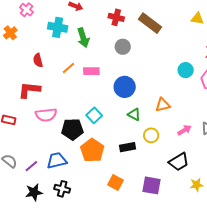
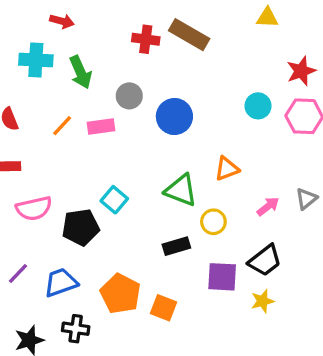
red cross: (116, 17) -> (146, 39), moved
gray circle: (123, 47) -> (129, 96), moved
blue circle: (125, 87) -> (174, 117), moved
green triangle: (134, 114) -> (181, 190), size x1.5
orange pentagon: (92, 150) -> (120, 294), moved
purple line: (31, 166) -> (18, 274), moved
purple square: (151, 185) -> (222, 277), moved
yellow star: (197, 185) -> (263, 301), moved

